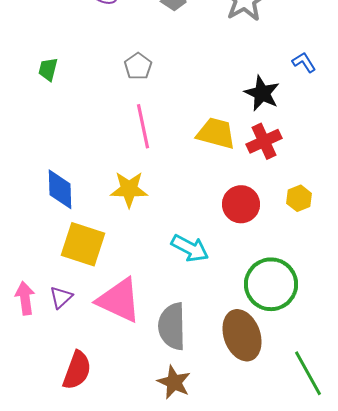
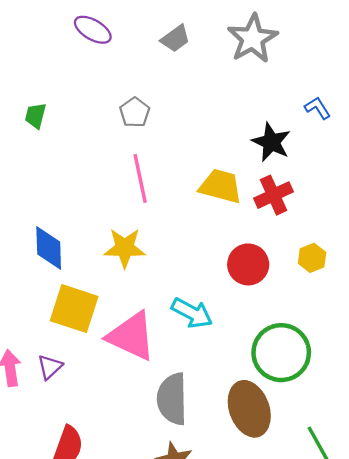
pink triangle: (119, 300) -> (131, 336), moved

